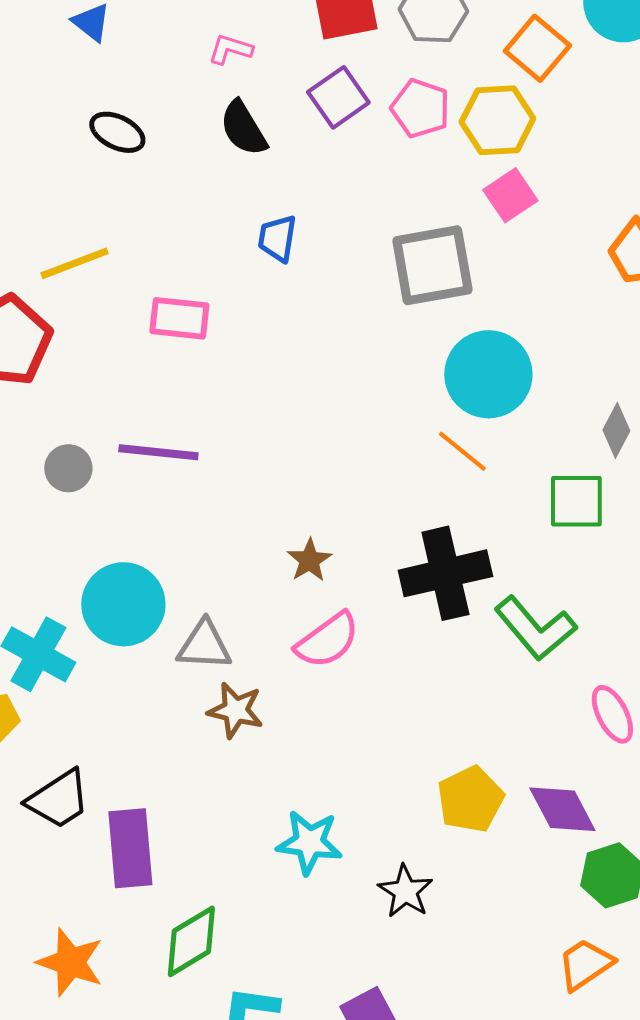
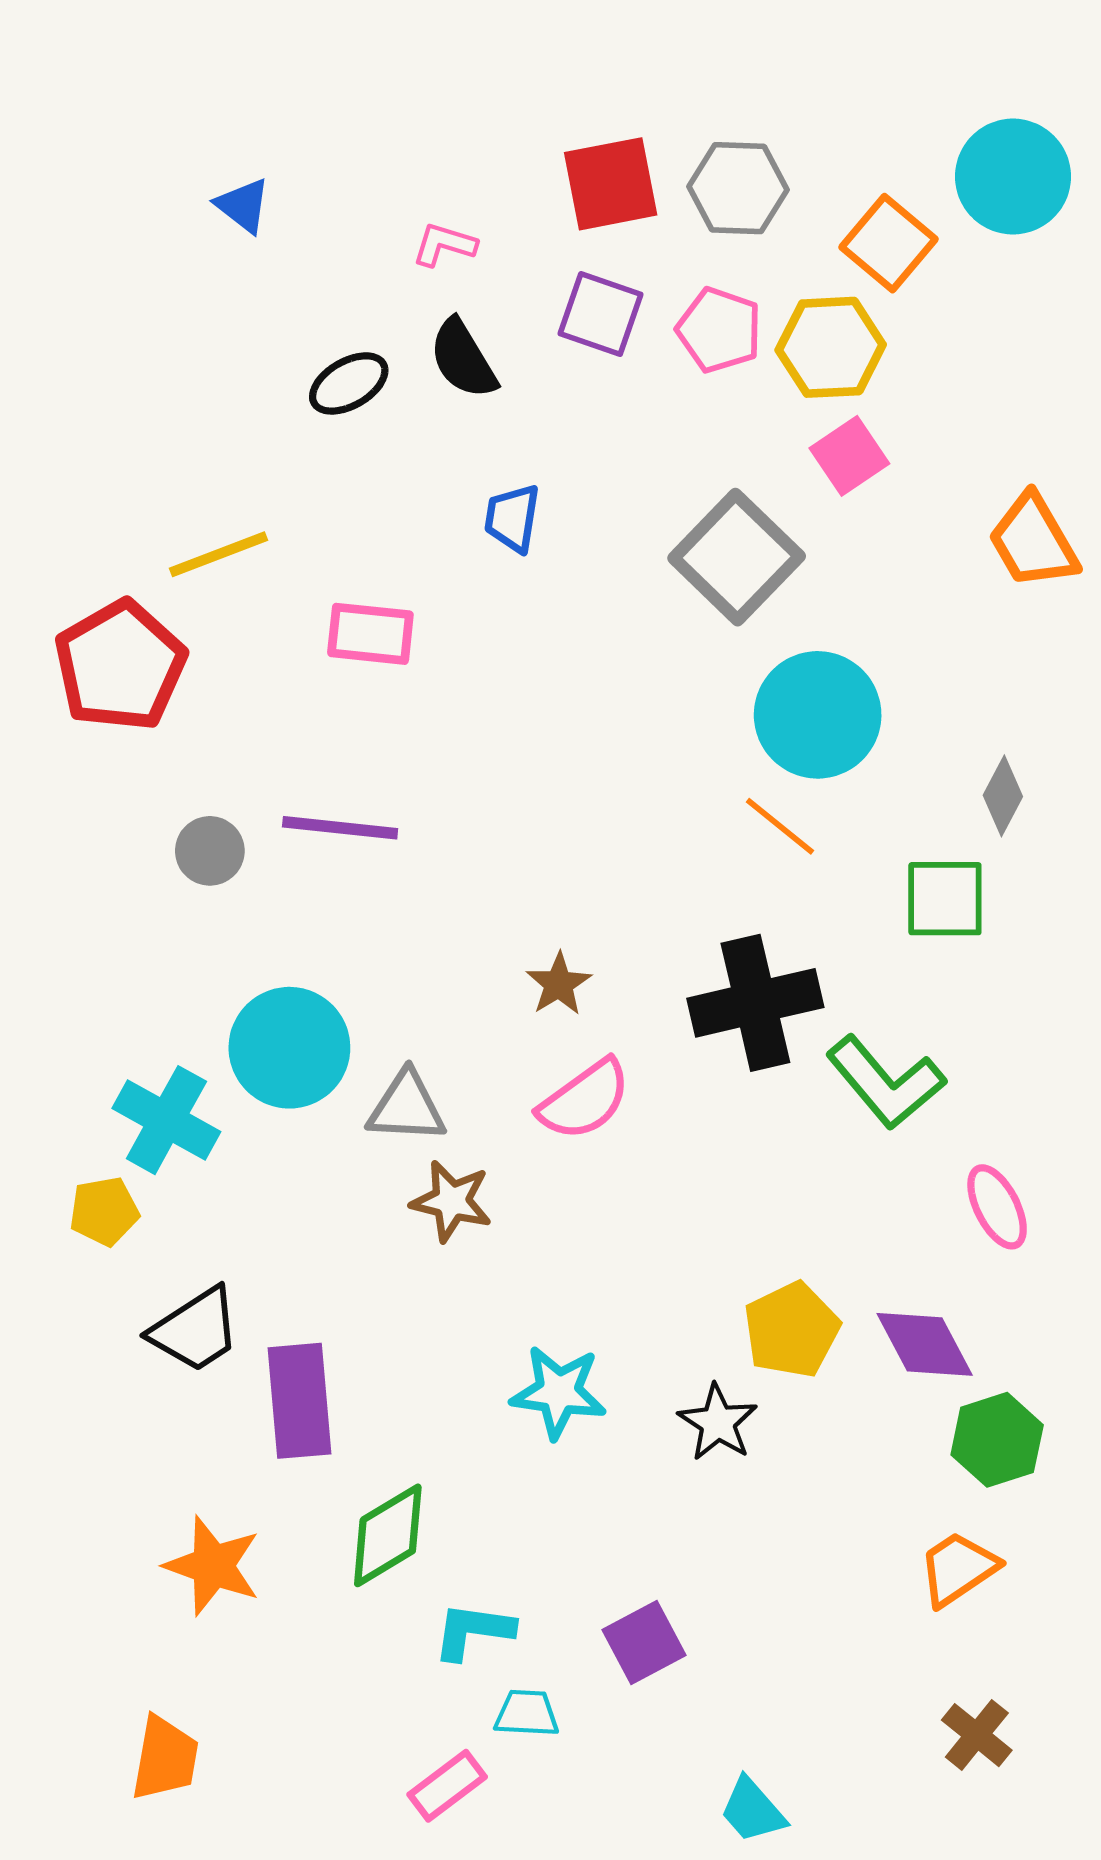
purple square: (338, 97) -> (601, 314), turned -36
black ellipse: (117, 132) -> (349, 383), moved, turned -56
gray square: (432, 265) -> (737, 557), turned -36
black star: (405, 891) -> (718, 1423), moved

